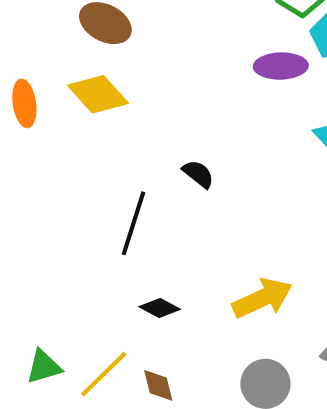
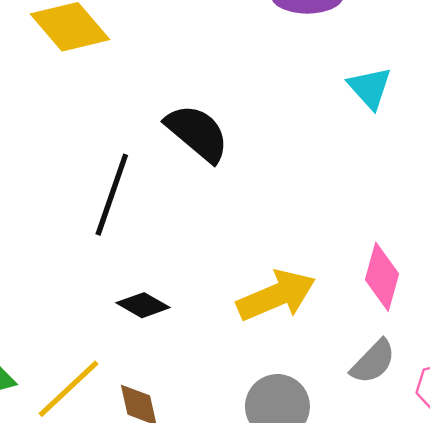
black semicircle: (198, 174) -> (197, 133), size x1.6

